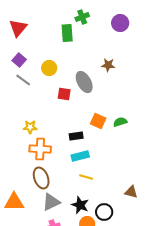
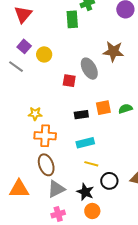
brown star: (108, 65) -> (113, 51), size x1.5
yellow circle: (49, 68) -> (44, 54), moved
gray line: (23, 80) -> (16, 67), moved
orange square: (98, 121) -> (103, 108), turned -35
black rectangle: (76, 136) -> (81, 115), moved
black circle: (104, 212) -> (109, 181), moved

